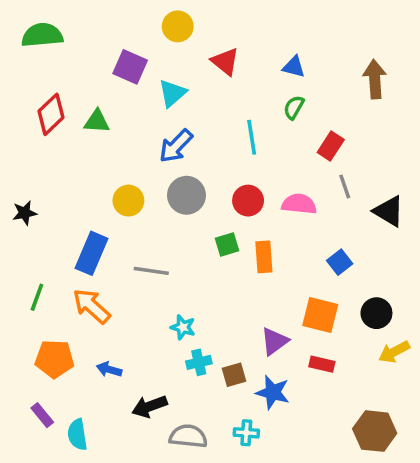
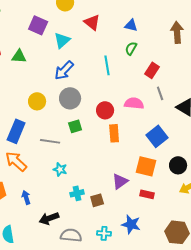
red circle: (248, 201) -> (105, 110), moved
green square: (227, 245) -> (75, 126), moved
blue square: (340, 262) -> (157, 136), size x1.5
cyan star: (183, 327) -> (60, 169), moved
blue arrow: (109, 369) -> (26, 197), turned 56
blue star: (273, 392) -> (131, 224), moved

